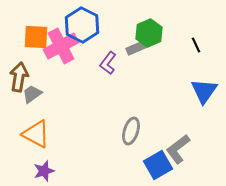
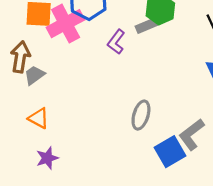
orange triangle: (36, 134) -> (39, 118), size x0.7

